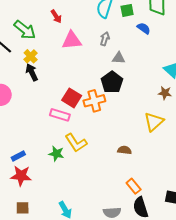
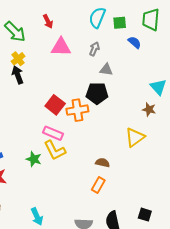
black pentagon: (112, 82) -> (97, 93), turned 30
pink rectangle: (60, 115) -> (53, 133), moved
orange rectangle: (134, 186) -> (98, 185), moved, turned 63

